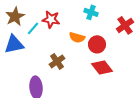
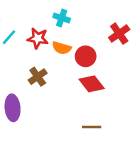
cyan cross: (91, 12) -> (62, 18), moved
red star: (51, 19) -> (38, 38), moved

